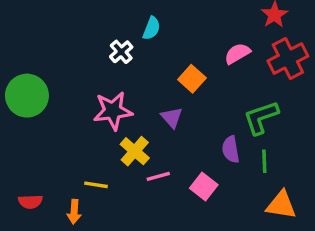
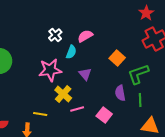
cyan semicircle: (152, 28) -> (71, 52), moved
pink semicircle: (237, 53) -> (85, 36), moved
orange square: (192, 79) -> (117, 58), moved

